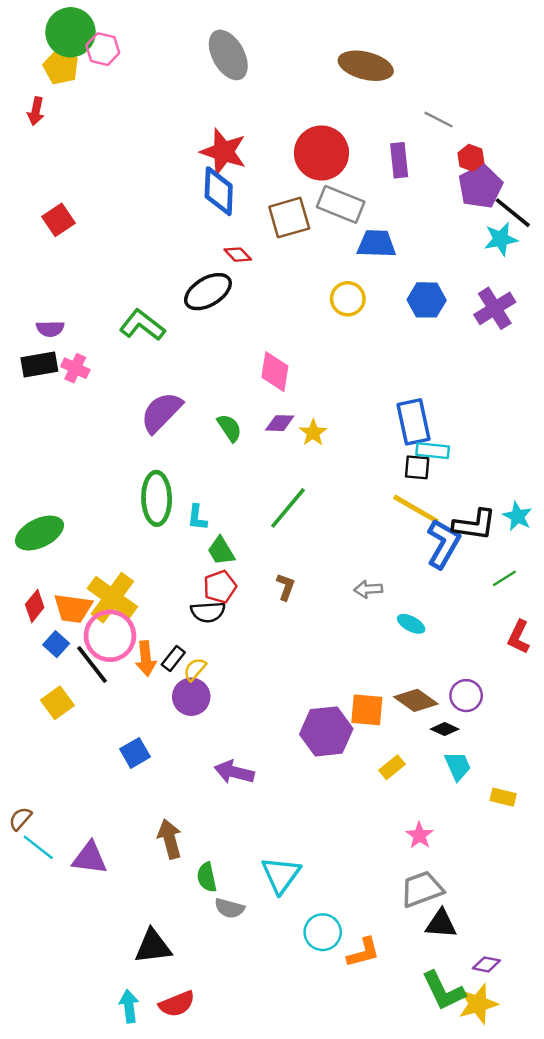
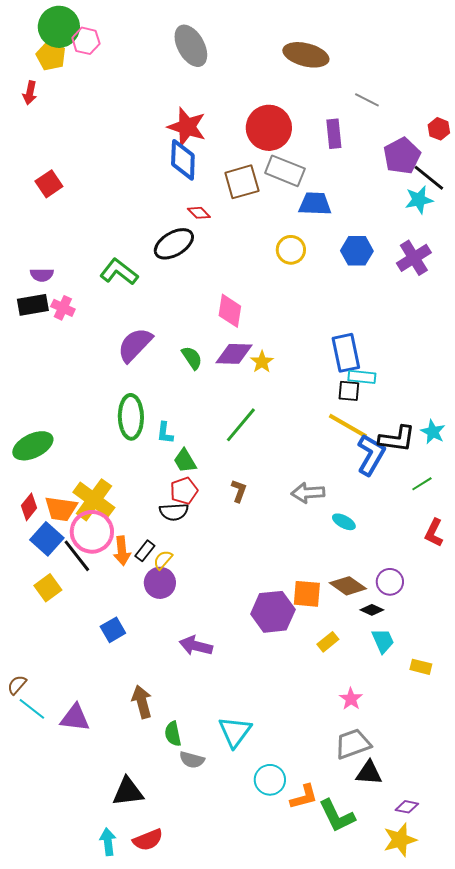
red hexagon: (471, 158) -> (439, 129), moved
purple diamond: (280, 423) -> (234, 354), size x1.5
gray arrow: (368, 589) -> (308, 493), size x1.4
blue square: (56, 644) -> (47, 539), size x1.5
green L-shape: (443, 991) -> (337, 816), moved

